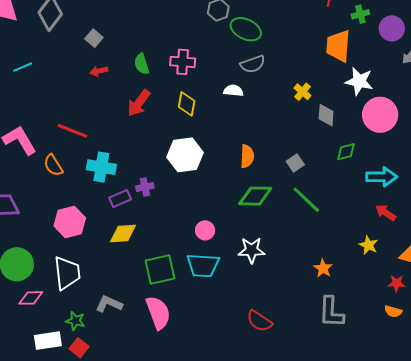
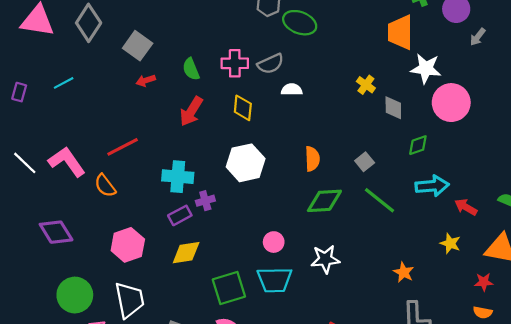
gray square: (94, 38) -> (138, 46), size x1.5
gray semicircle: (253, 64) -> (271, 64), moved
red line: (72, 131) -> (123, 147), turned -44
cyan cross: (101, 167) -> (178, 177), moved
cyan arrow: (382, 177) -> (432, 186), moved

